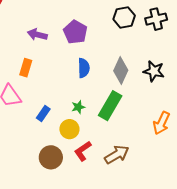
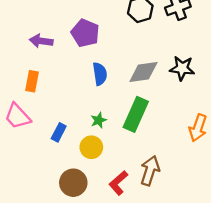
gray diamond: (121, 70) -> (143, 72), turned 64
red L-shape: (83, 151) -> (118, 183), moved
brown arrow: (117, 155) -> (150, 171), turned -35

